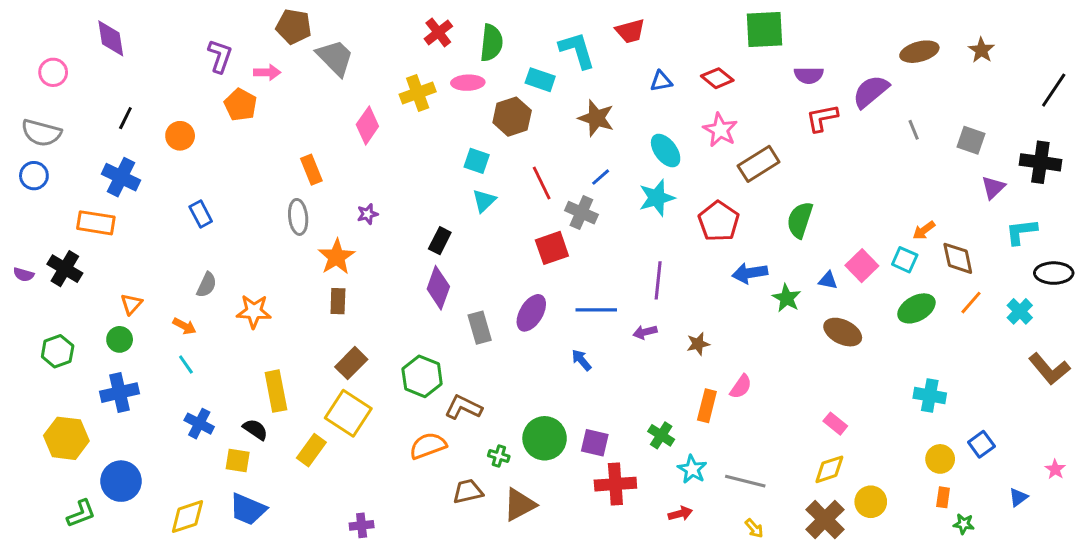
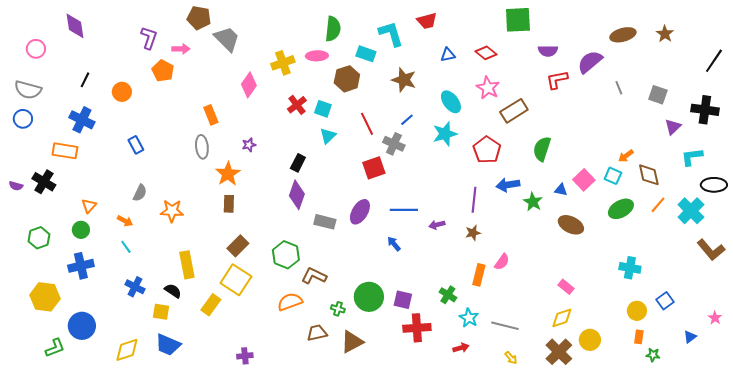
red cross: (438, 32) -> (297, 105), moved
purple line: (658, 280) -> (474, 200), moved
cyan cross: (1020, 311) -> (691, 211), size x1.5
gray rectangle: (480, 328) -> (325, 222), turned -60

